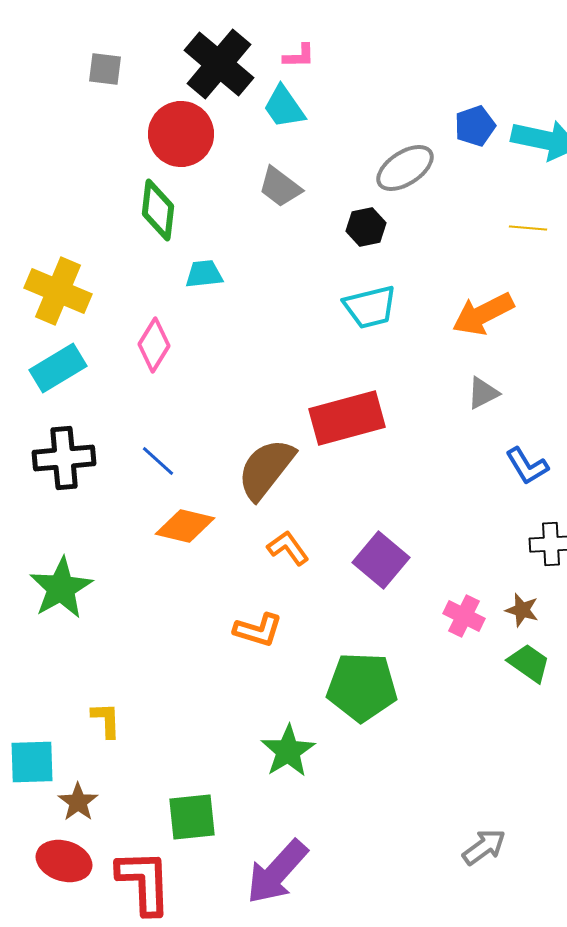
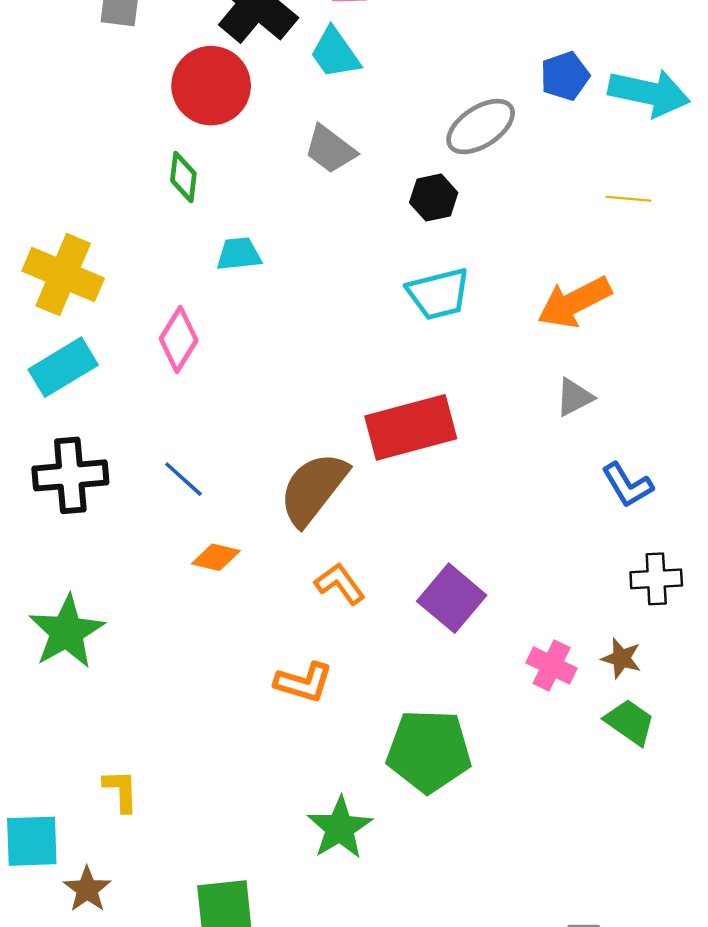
green diamond: (158, 210) -> (183, 177), size x0.7
orange diamond: (185, 526) -> (216, 557), size x0.7

